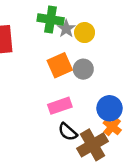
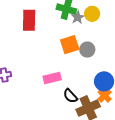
yellow circle: (85, 33) -> (92, 14), moved
pink rectangle: (60, 106) -> (52, 78), moved

